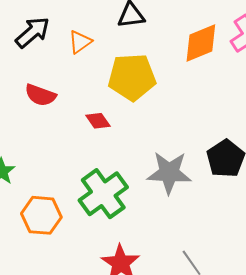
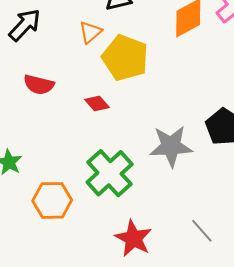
orange triangle: (80, 42) -> (90, 32), moved
yellow pentagon: (132, 77) -> (125, 58), turned 30

